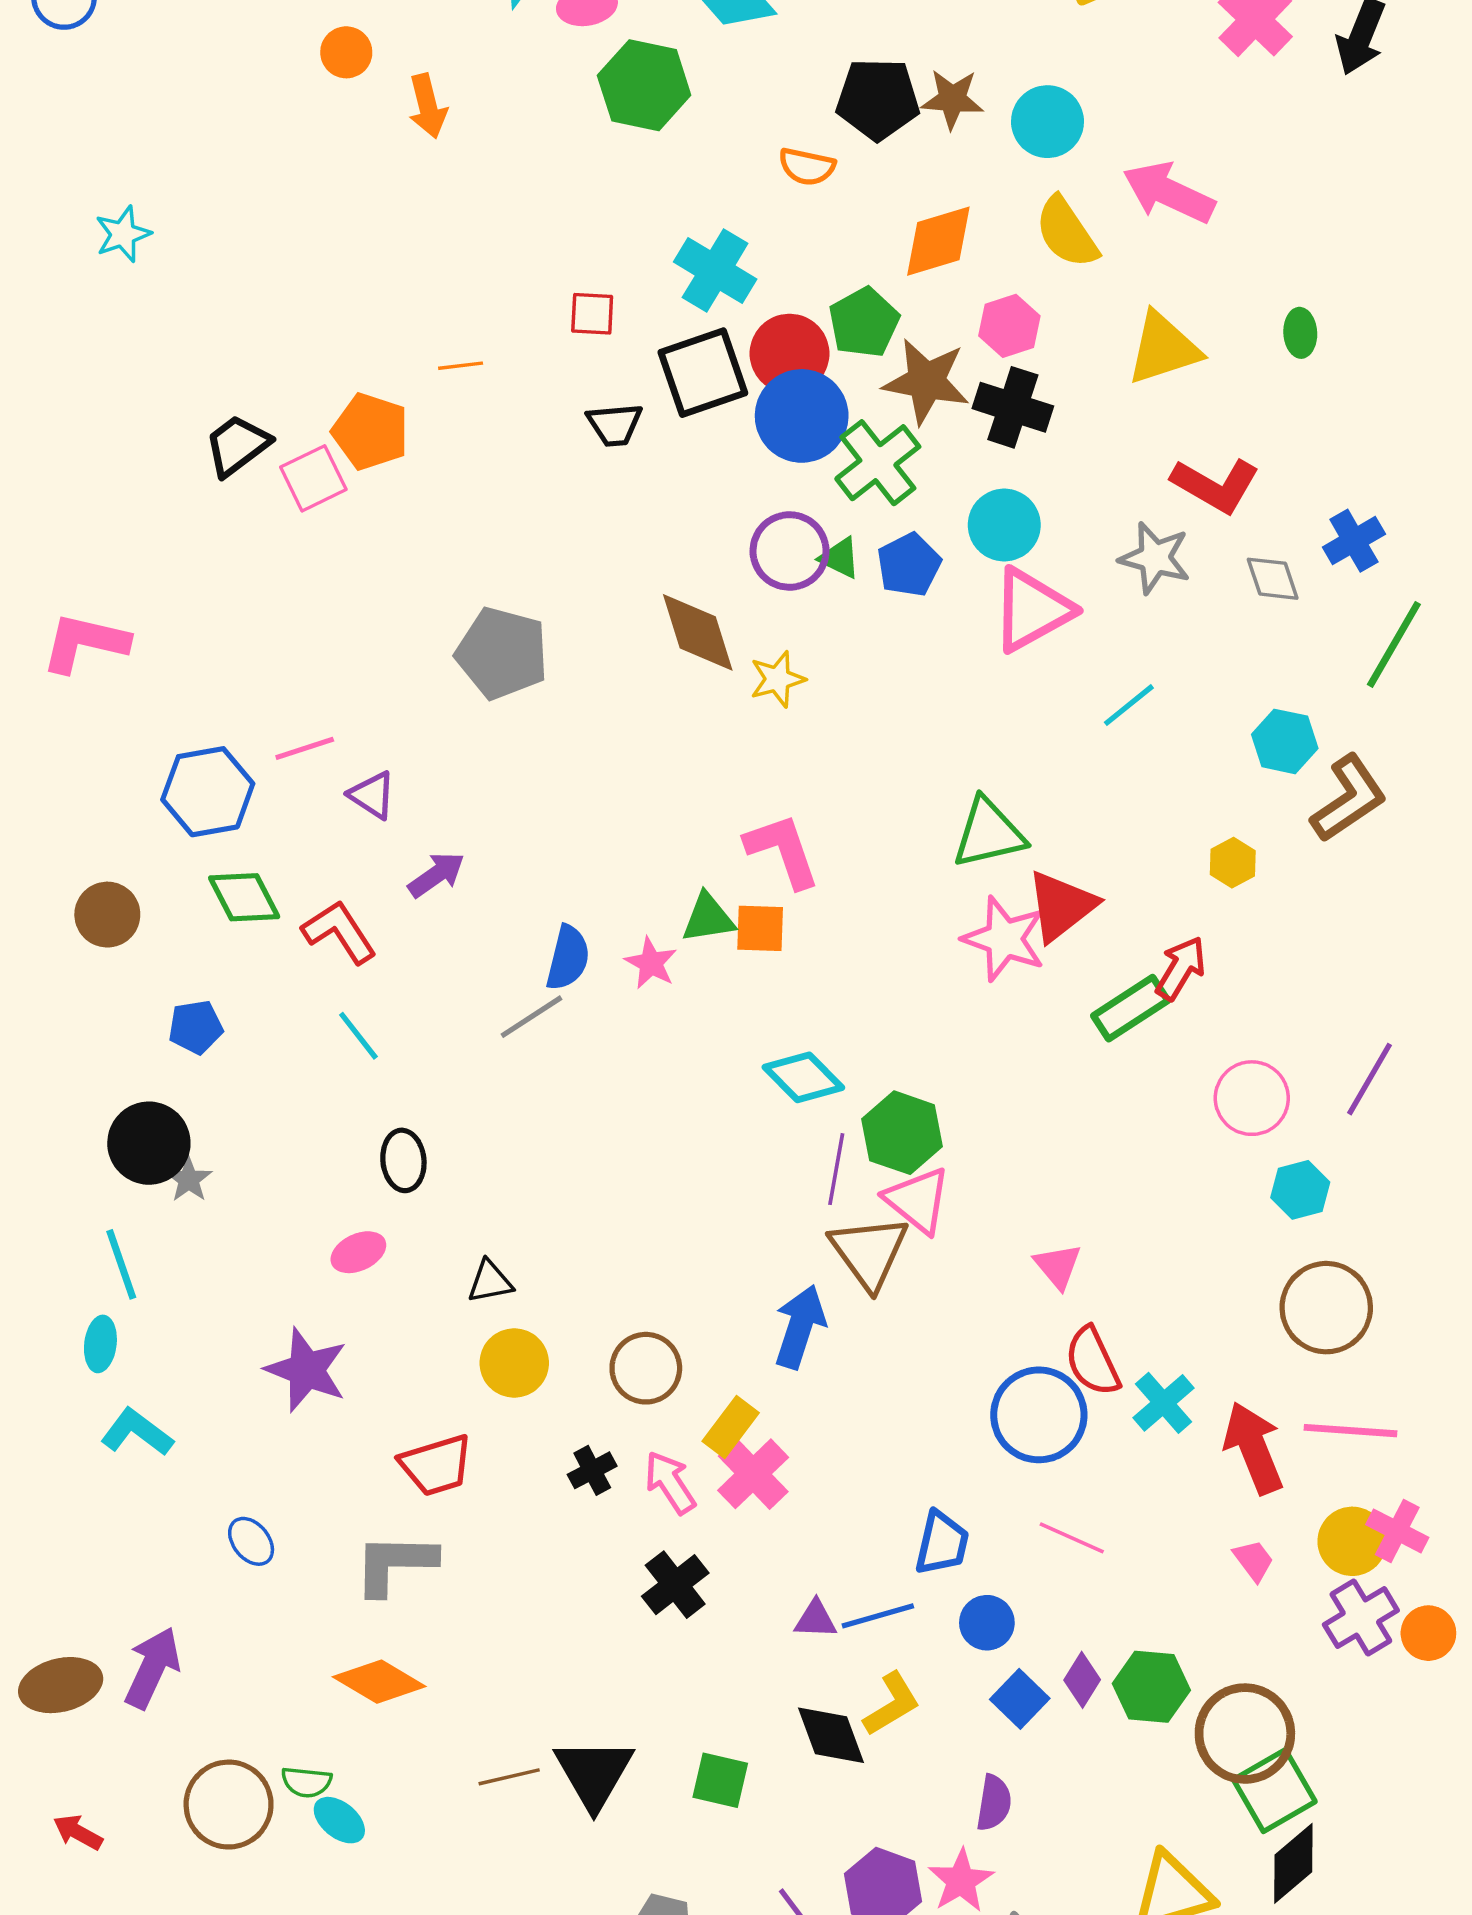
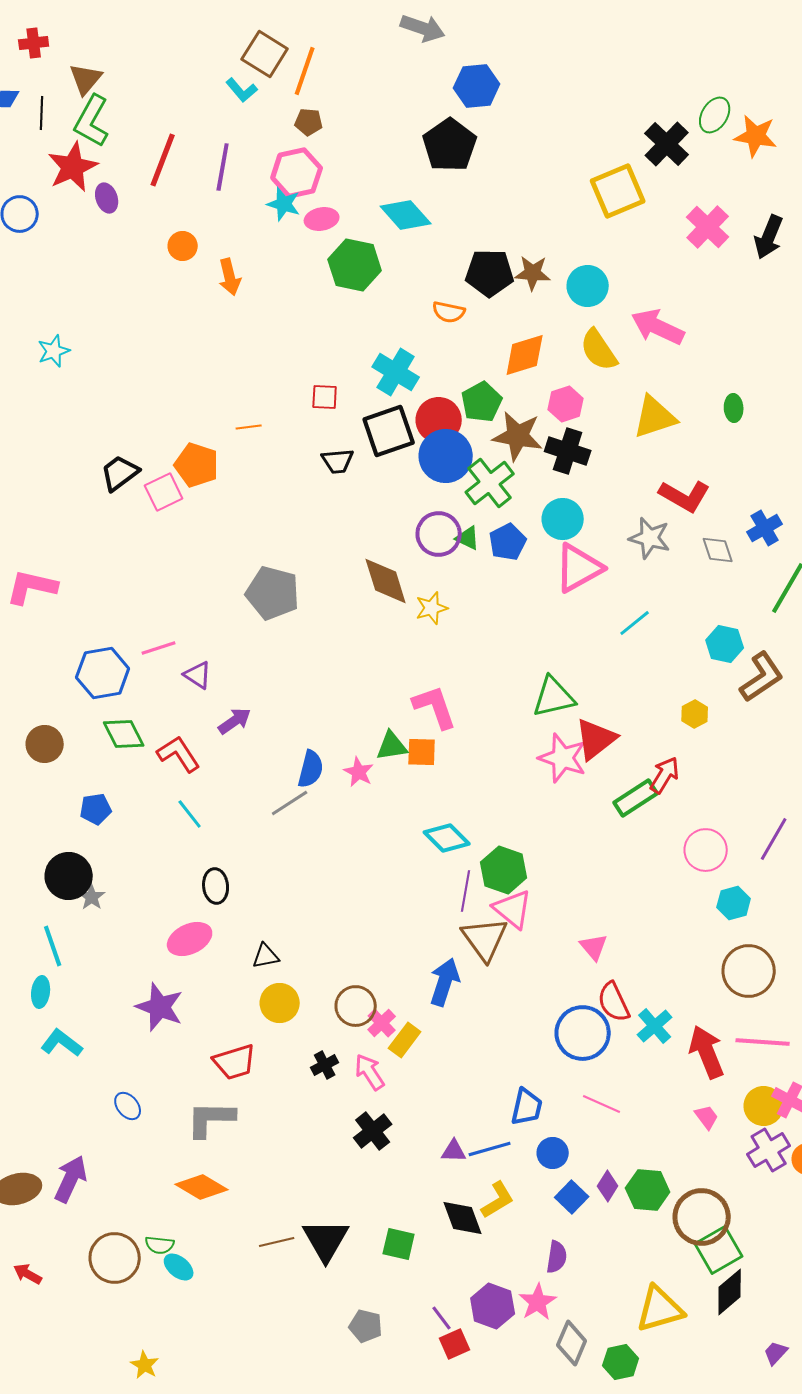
pink ellipse: (358, 1252) -> (190, 939), size x1.4
pink cross: (753, 1474) -> (382, 1023), moved, size x0.7

